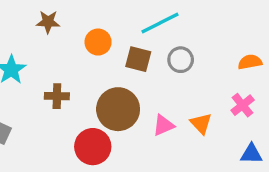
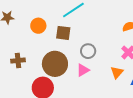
gray circle: (181, 60) -> (88, 51), moved
orange triangle: (201, 123) -> (117, 72), moved, turned 32

